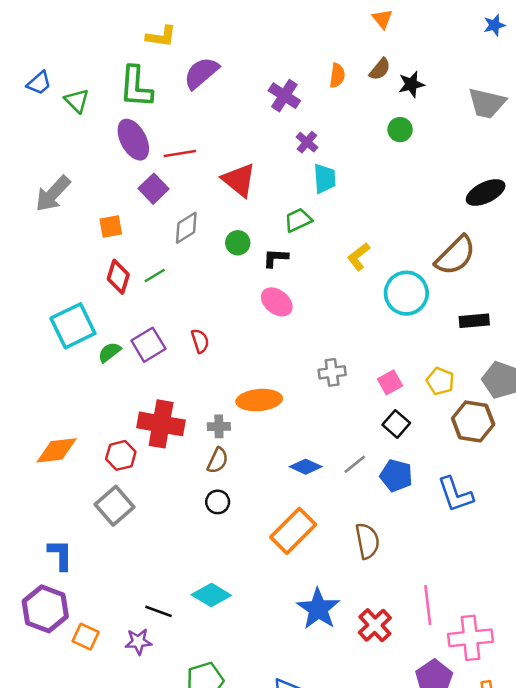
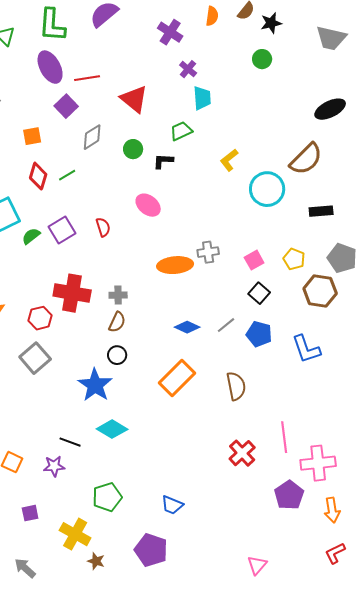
pink ellipse: (277, 302) -> (148, 205), moved
orange ellipse: (259, 400) -> (175, 265), moved
blue star: (318, 609) -> (95, 385), moved

